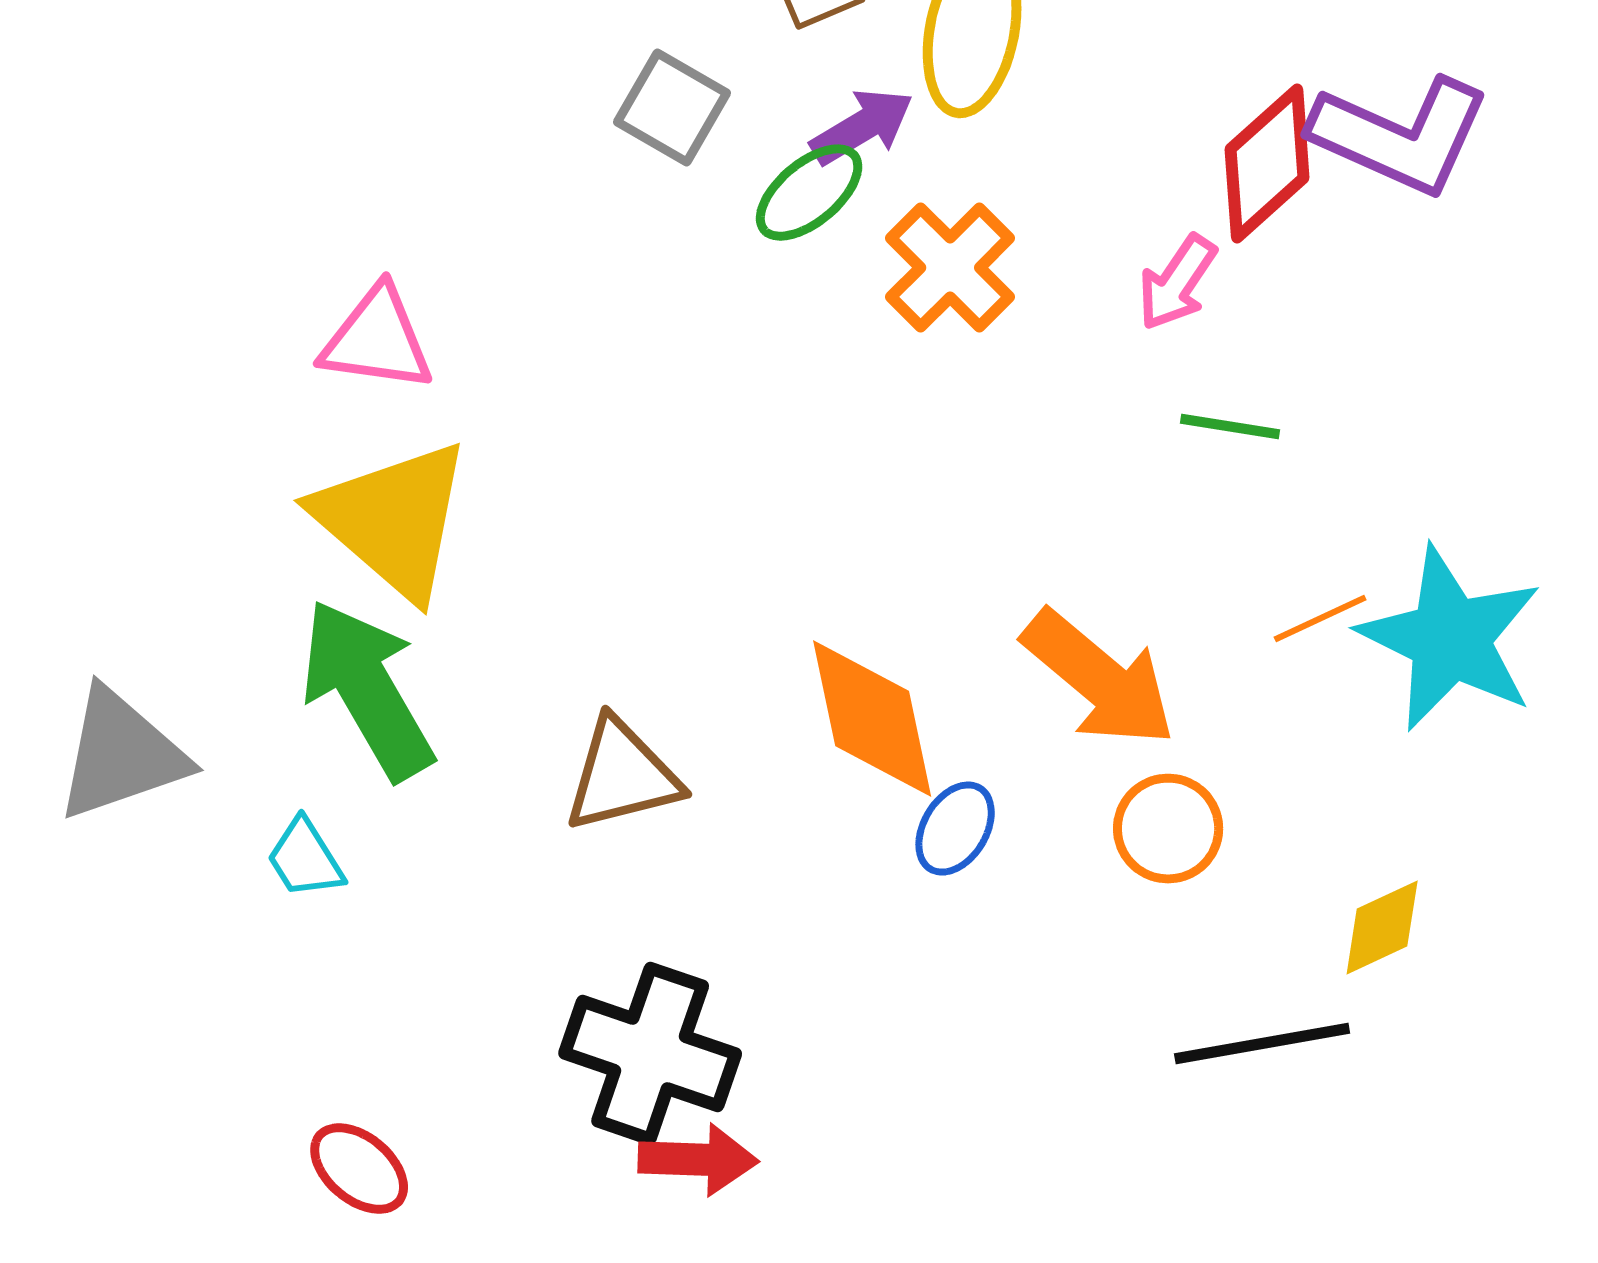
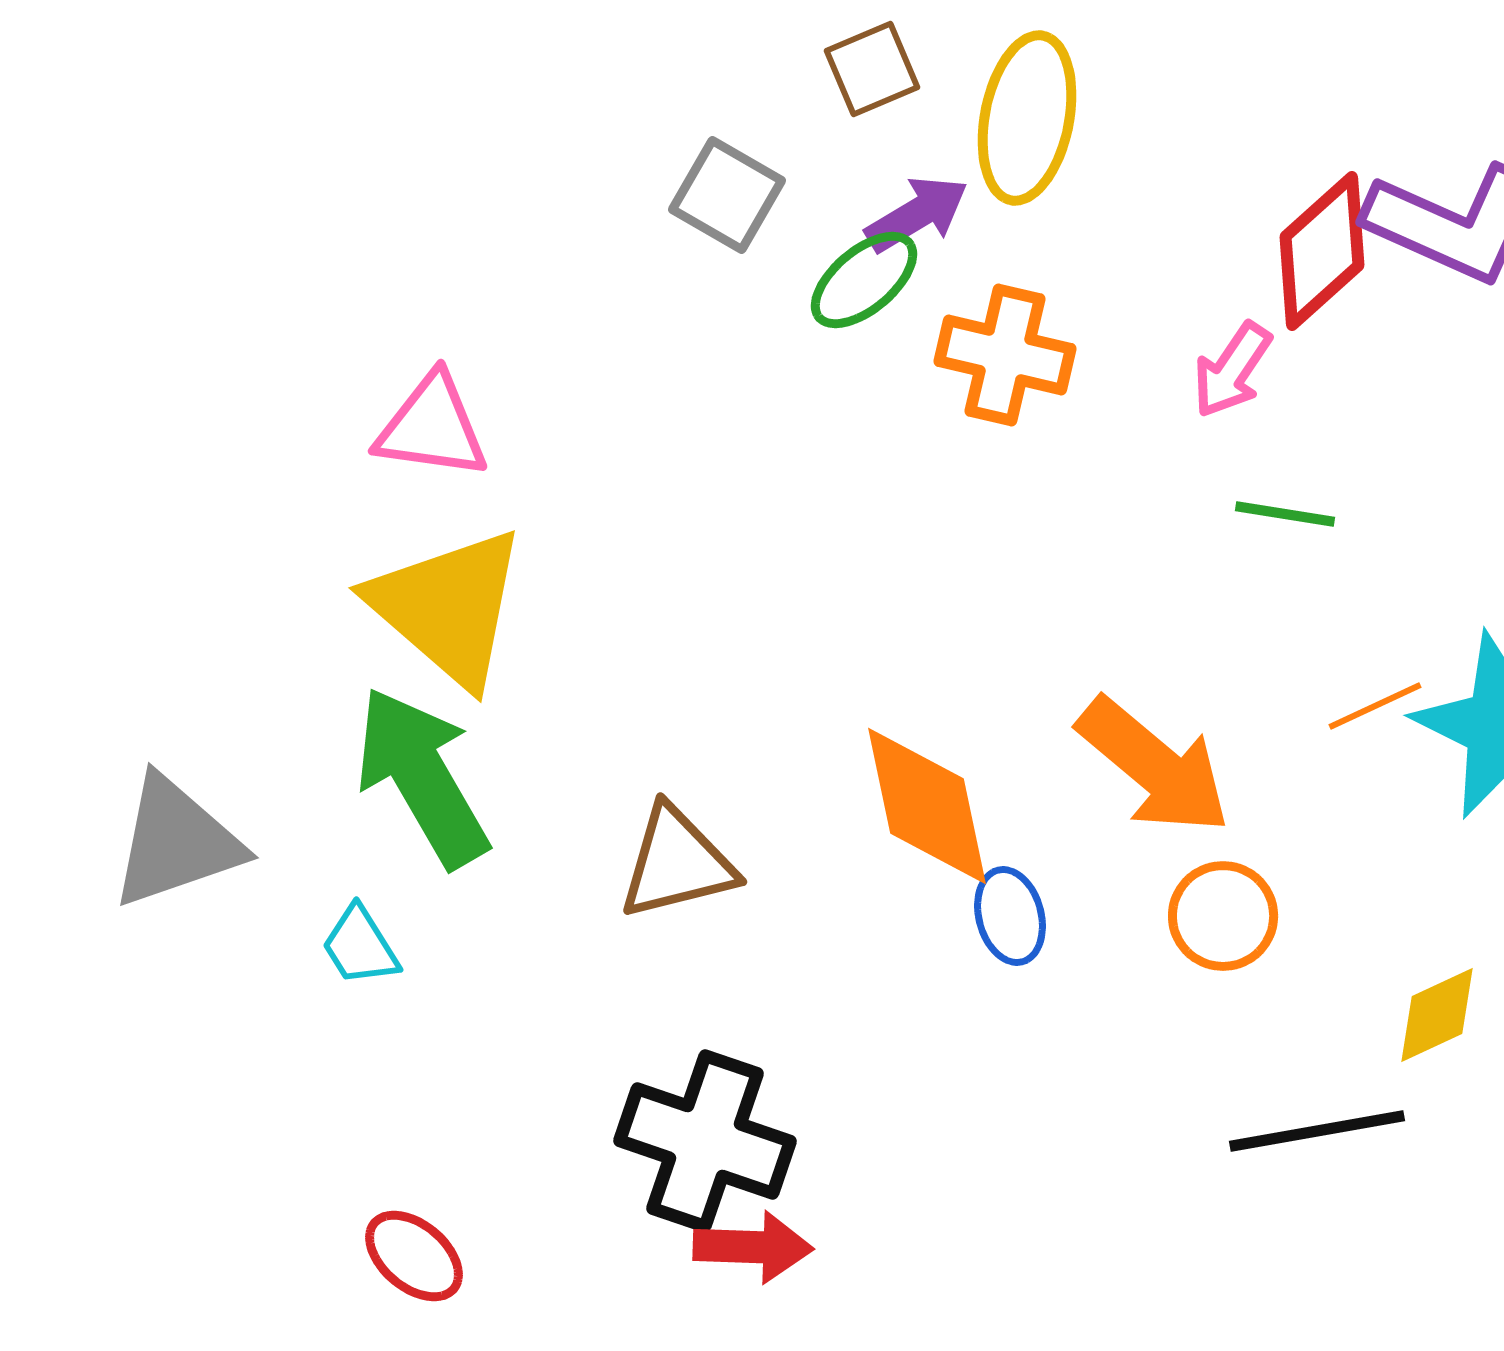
orange cross: (950, 268) -> (1005, 355), turned -32
blue ellipse: (955, 829) -> (1010, 916), turned -46

